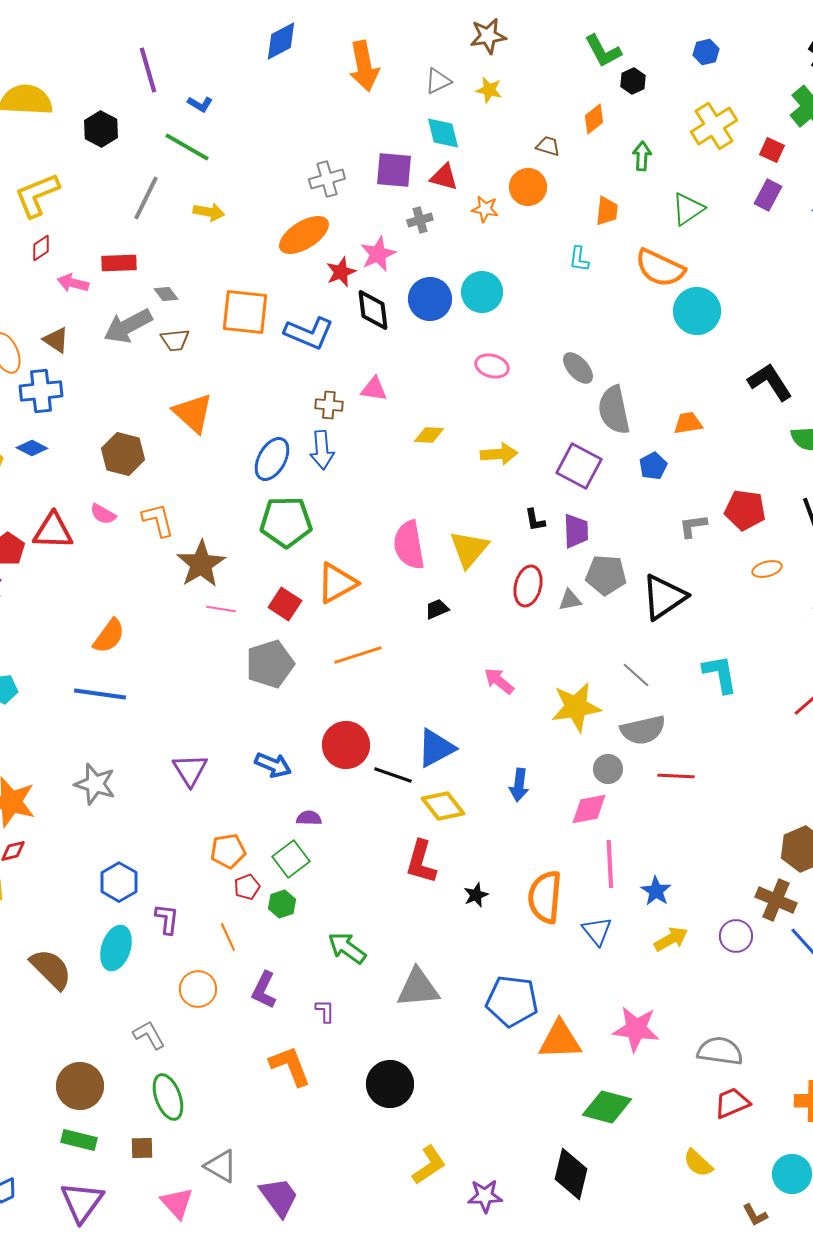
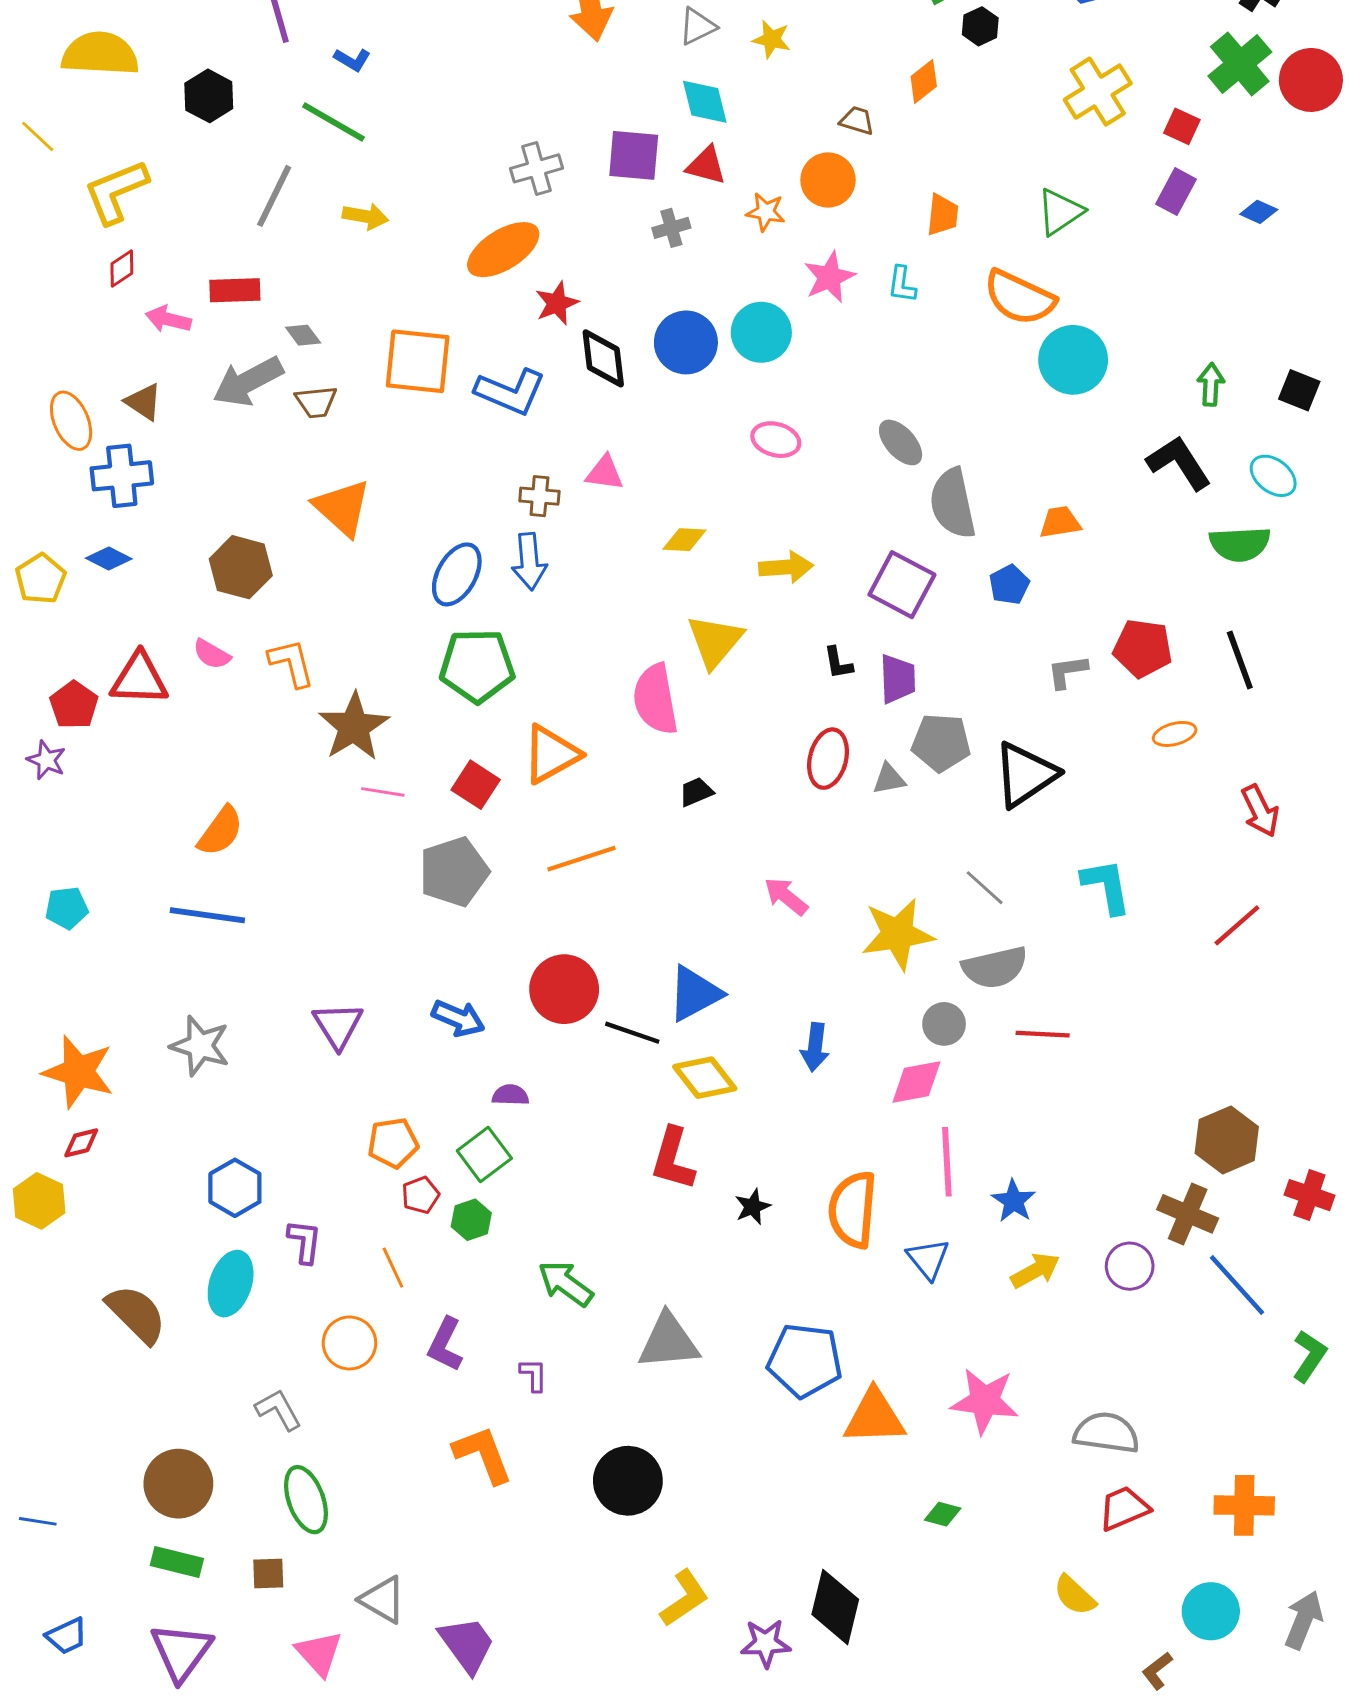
green arrow: (642, 156) -> (1211, 384), moved
pink star: (378, 254) -> (829, 277), moved
yellow triangle: (469, 549) -> (715, 641), moved
green diamond: (607, 1107) -> (943, 1514), size x0.5
black diamond: (571, 1174) -> (835, 1607), moved
brown L-shape: (755, 1215) -> (1157, 1671), turned 80

